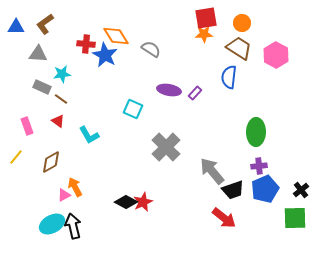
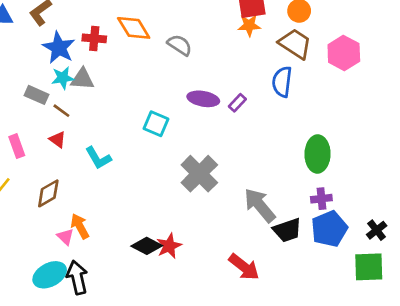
gray triangle: (38, 54) -> (82, 79), moved
blue star: (105, 55) -> (59, 48), moved
pink triangle: (64, 195) -> (65, 237), turned -48
red arrow: (224, 218) -> (244, 267), moved

